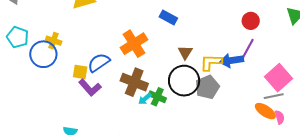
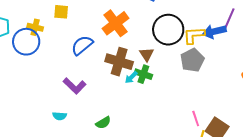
brown triangle: (185, 52) -> (147, 54), moved
yellow square: (80, 72) -> (61, 12), moved
black circle: (184, 81) -> (168, 30), moved
purple L-shape: (90, 88) -> (74, 86), moved

